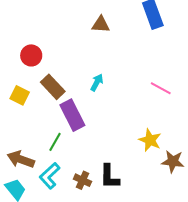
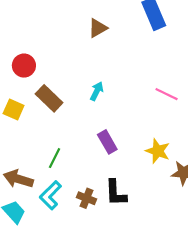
brown triangle: (101, 24) -> (98, 28), turned -30
purple rectangle: (72, 115) -> (107, 142), moved, size x0.7

